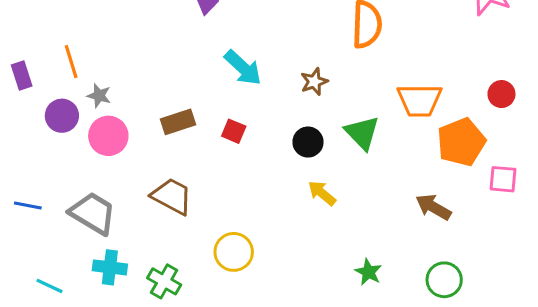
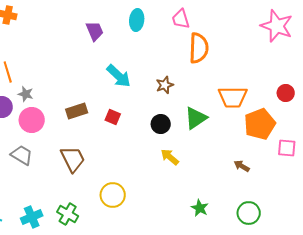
green triangle: (362, 133) -> (196, 118), turned 40
brown trapezoid: (172, 196) -> (73, 159), turned 36
brown arrow: (433, 207) -> (242, 166), size x0.7
gray trapezoid: (93, 213) -> (22, 155), moved, size x0.7
cyan cross: (110, 267) -> (32, 217), moved, turned -30

